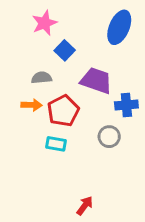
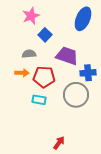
red pentagon: (63, 111) -> (44, 77), turned 30
gray circle: (109, 137) -> (76, 95), size x1.6

